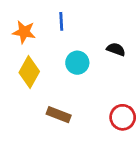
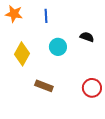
orange star: (24, 32) -> (14, 14), moved

